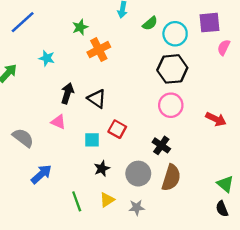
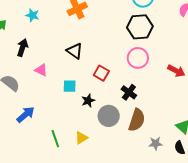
black arrow: (67, 93) -> (22, 48), moved
red square: (117, 129) -> (101, 73), moved
black star: (102, 169) -> (88, 101), moved
gray star: (137, 208) -> (156, 143), moved

